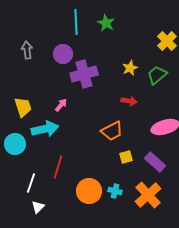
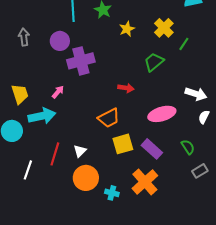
yellow star: (130, 68) -> (127, 29), moved
yellow square: (126, 157) -> (123, 144), size x1.5
cyan cross: (115, 191) -> (112, 193), moved
white triangle: (38, 207) -> (80, 151), moved

